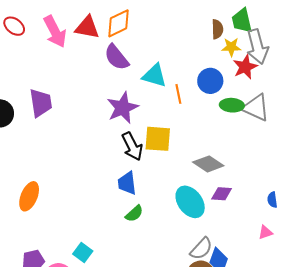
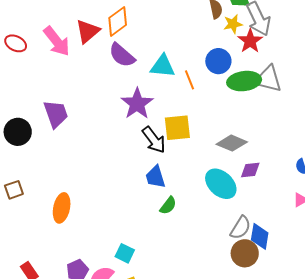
red triangle: (87, 27) -> (88, 31), turned -40
green ellipse: (232, 105) -> (244, 81), size x1.4

